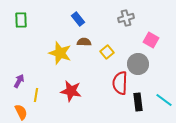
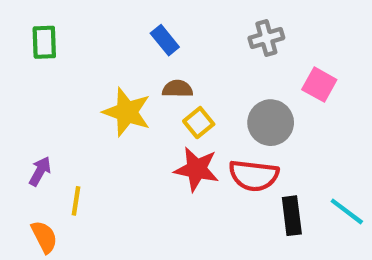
yellow square: (107, 52) -> (199, 123), moved
gray circle: (138, 64) -> (271, 123), moved
red semicircle: (120, 83) -> (254, 175), turned -85
red star: (71, 91) -> (197, 169), moved

